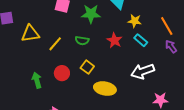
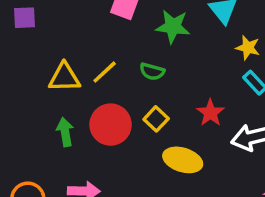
yellow triangle: (30, 34) -> (64, 77), moved
red star: (114, 40) -> (210, 113), moved
red circle: (62, 73) -> (111, 125), size x1.5

